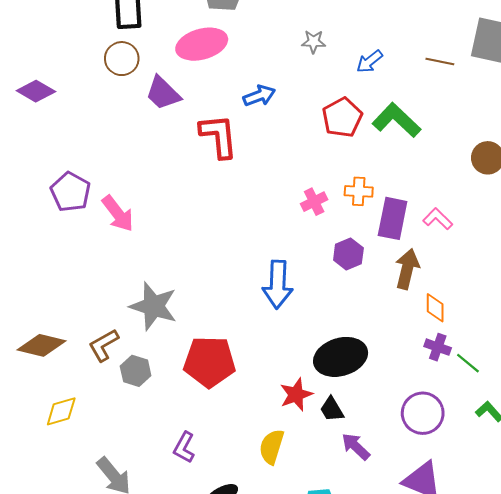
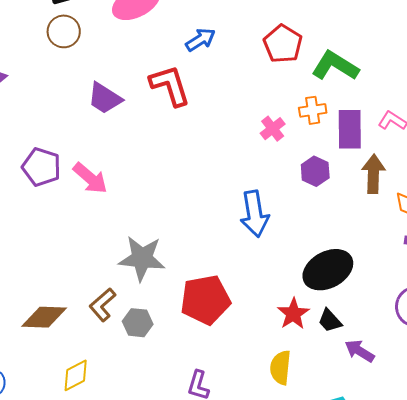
purple trapezoid: (163, 93) -> (105, 98), moved
green L-shape: (397, 120) -> (335, 66), moved

